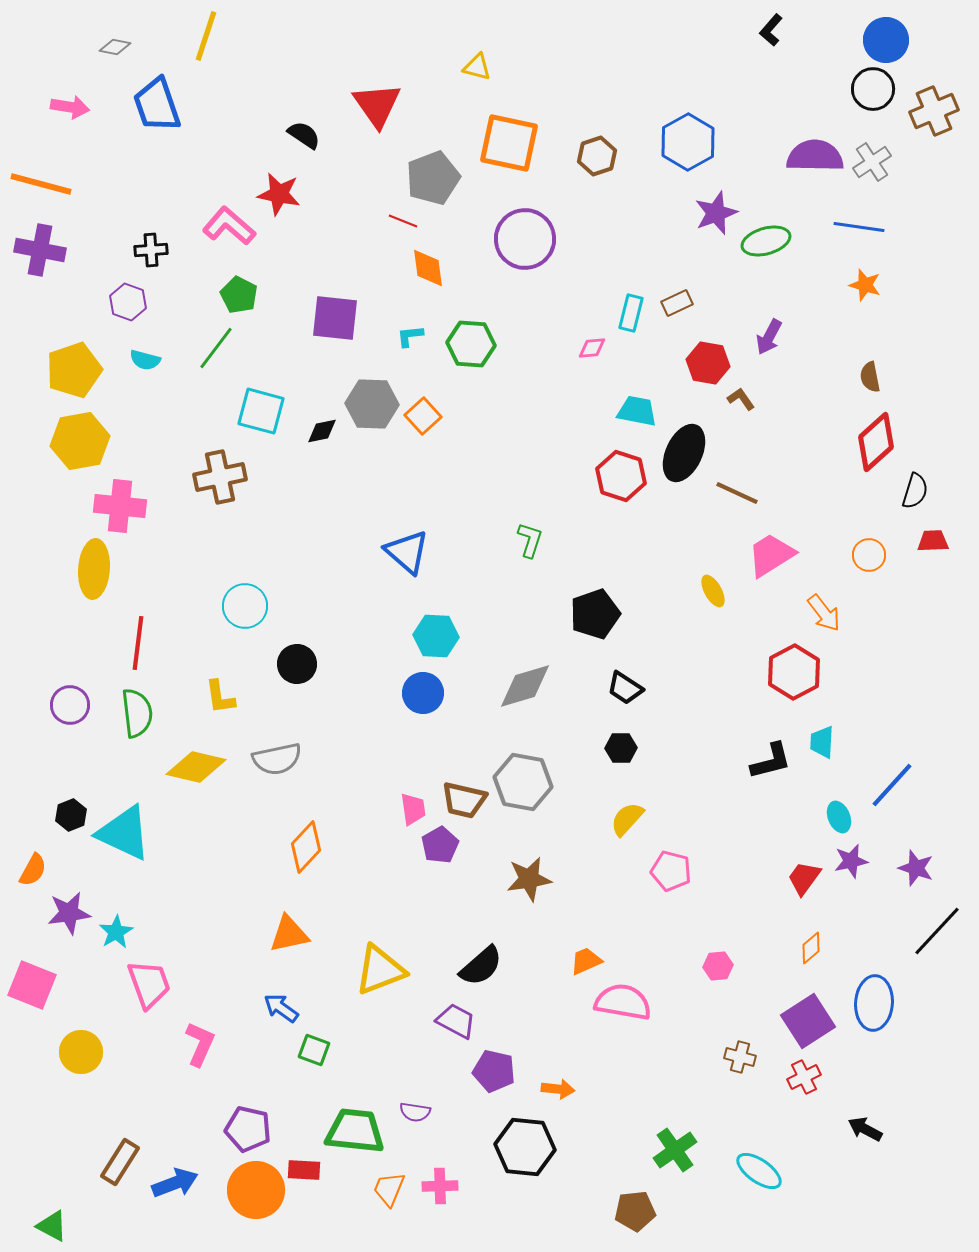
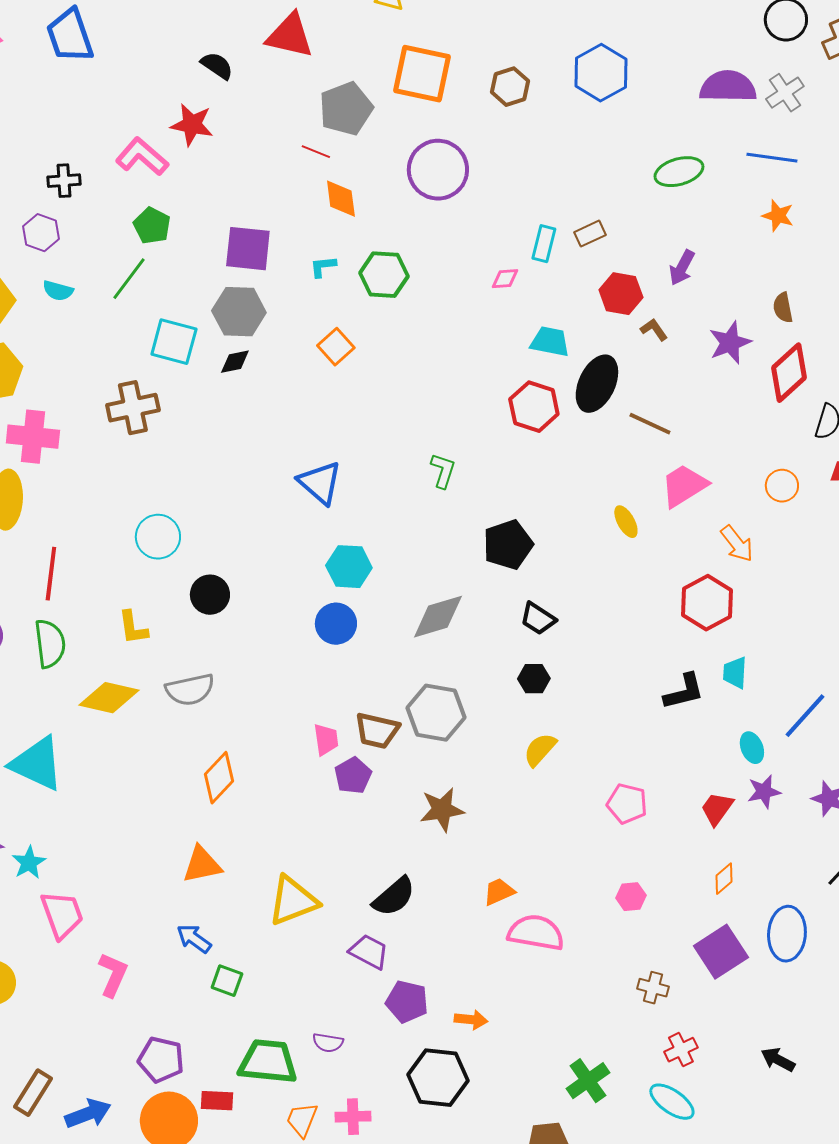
red triangle: (377, 105) -> (290, 36), turned -42
purple star: (716, 213) -> (730, 343), moved
gray hexagon: (372, 404) -> (239, 312), moved
pink pentagon: (671, 871) -> (627, 804), moved
red cross: (804, 1077) -> (681, 1050), moved

